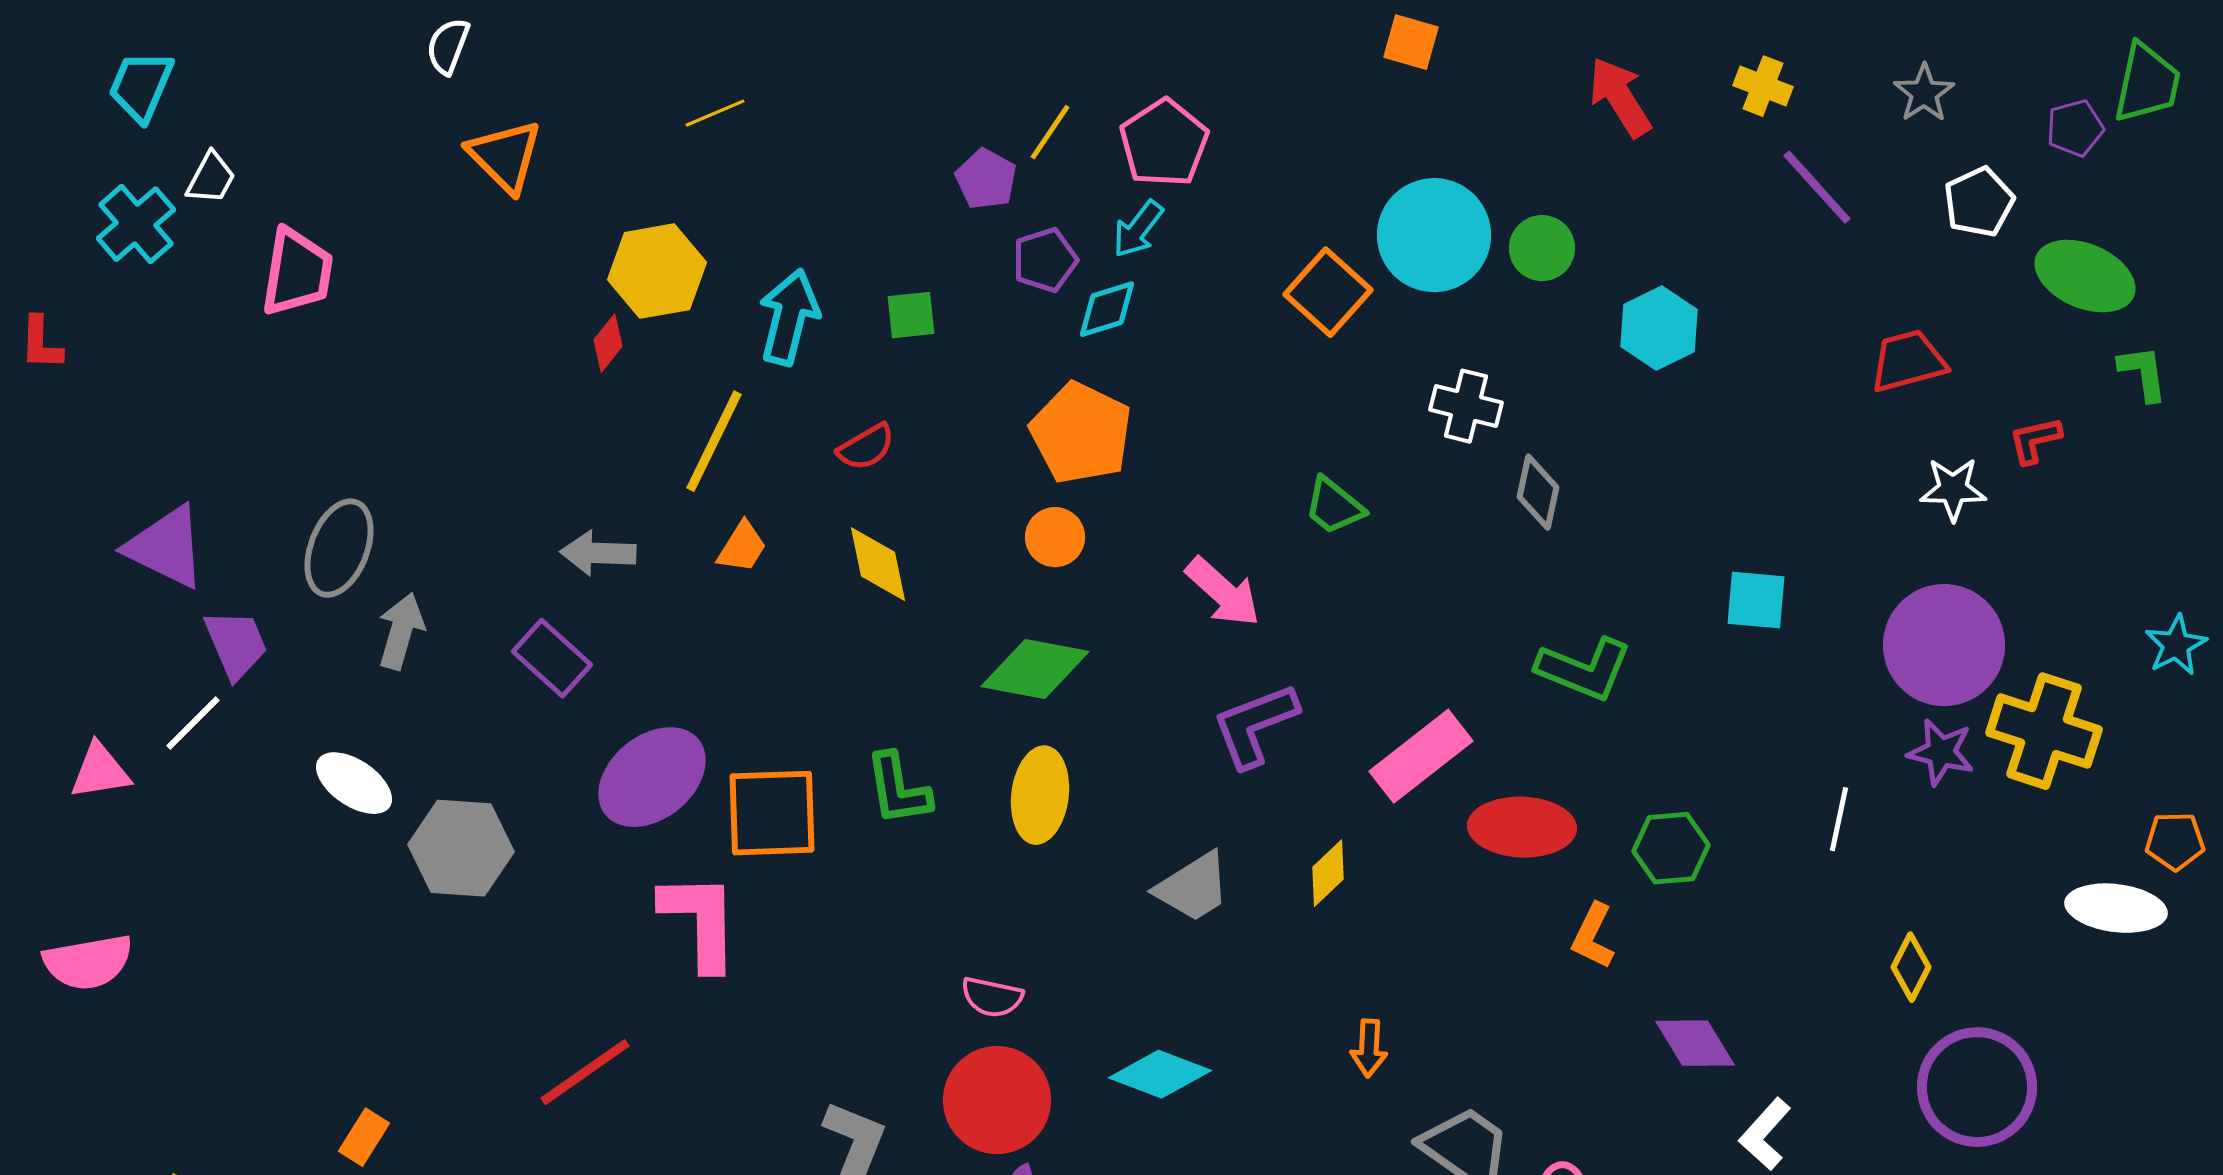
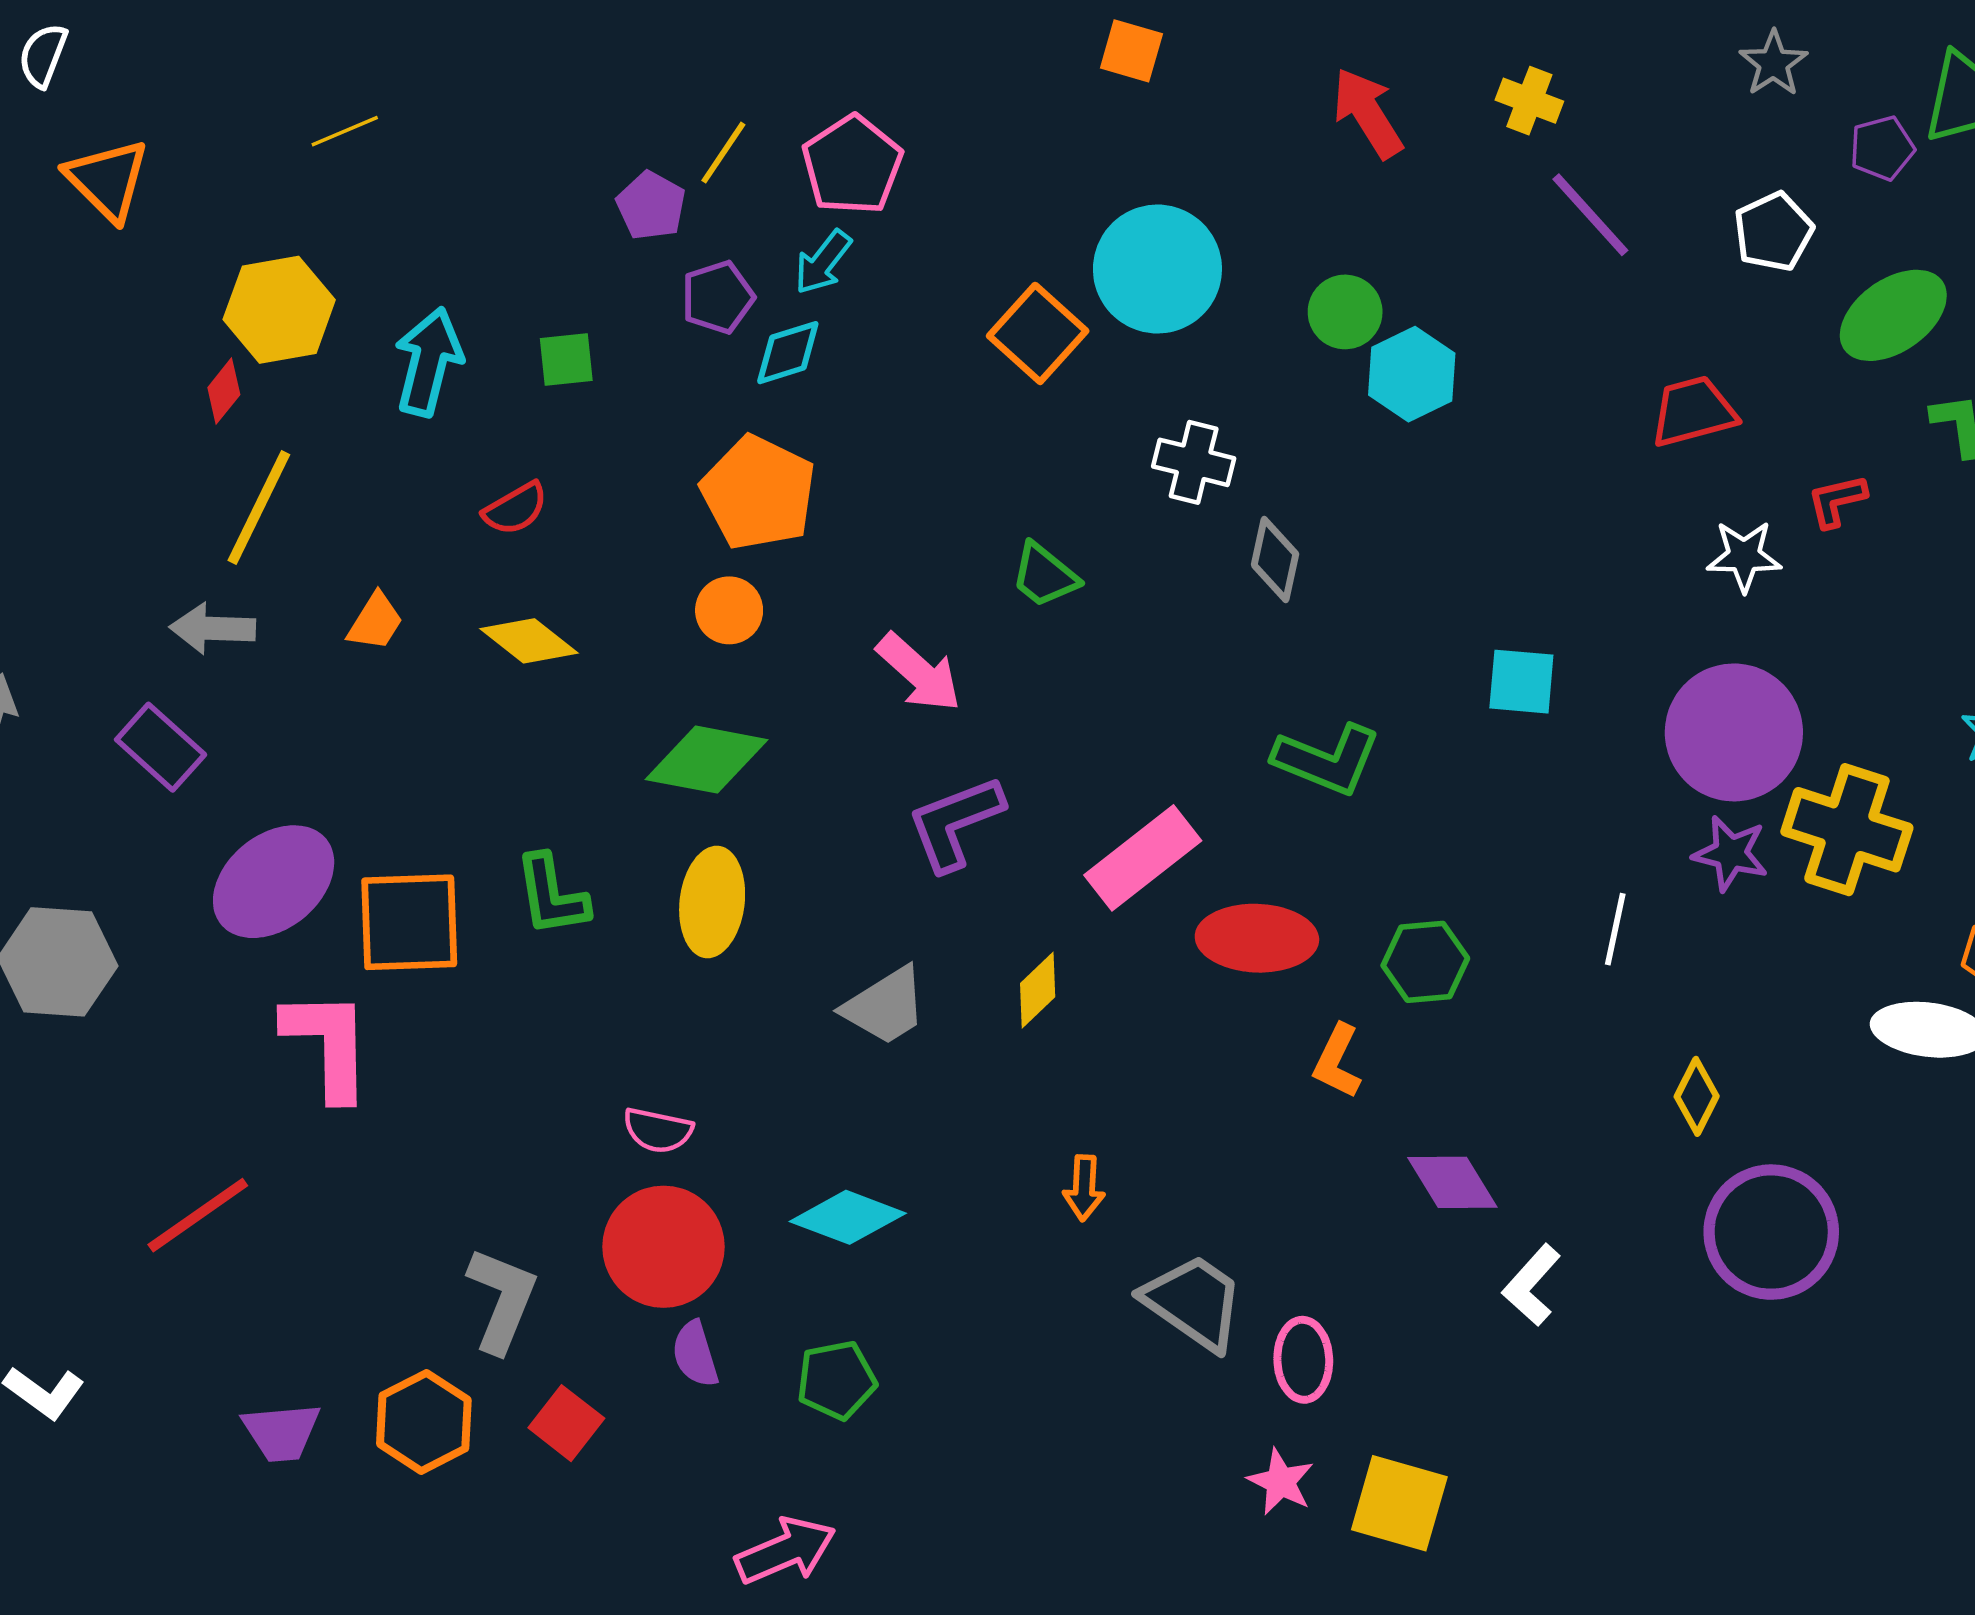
gray star: (1924, 93) -> (1773, 63), moved
green circle: (1542, 248) -> (1345, 312), moved
green ellipse: (2085, 276) -> (1893, 315), turned -58
yellow line: (714, 441) -> (259, 508), moved
yellow diamond: (878, 564) -> (529, 641), turned -40

